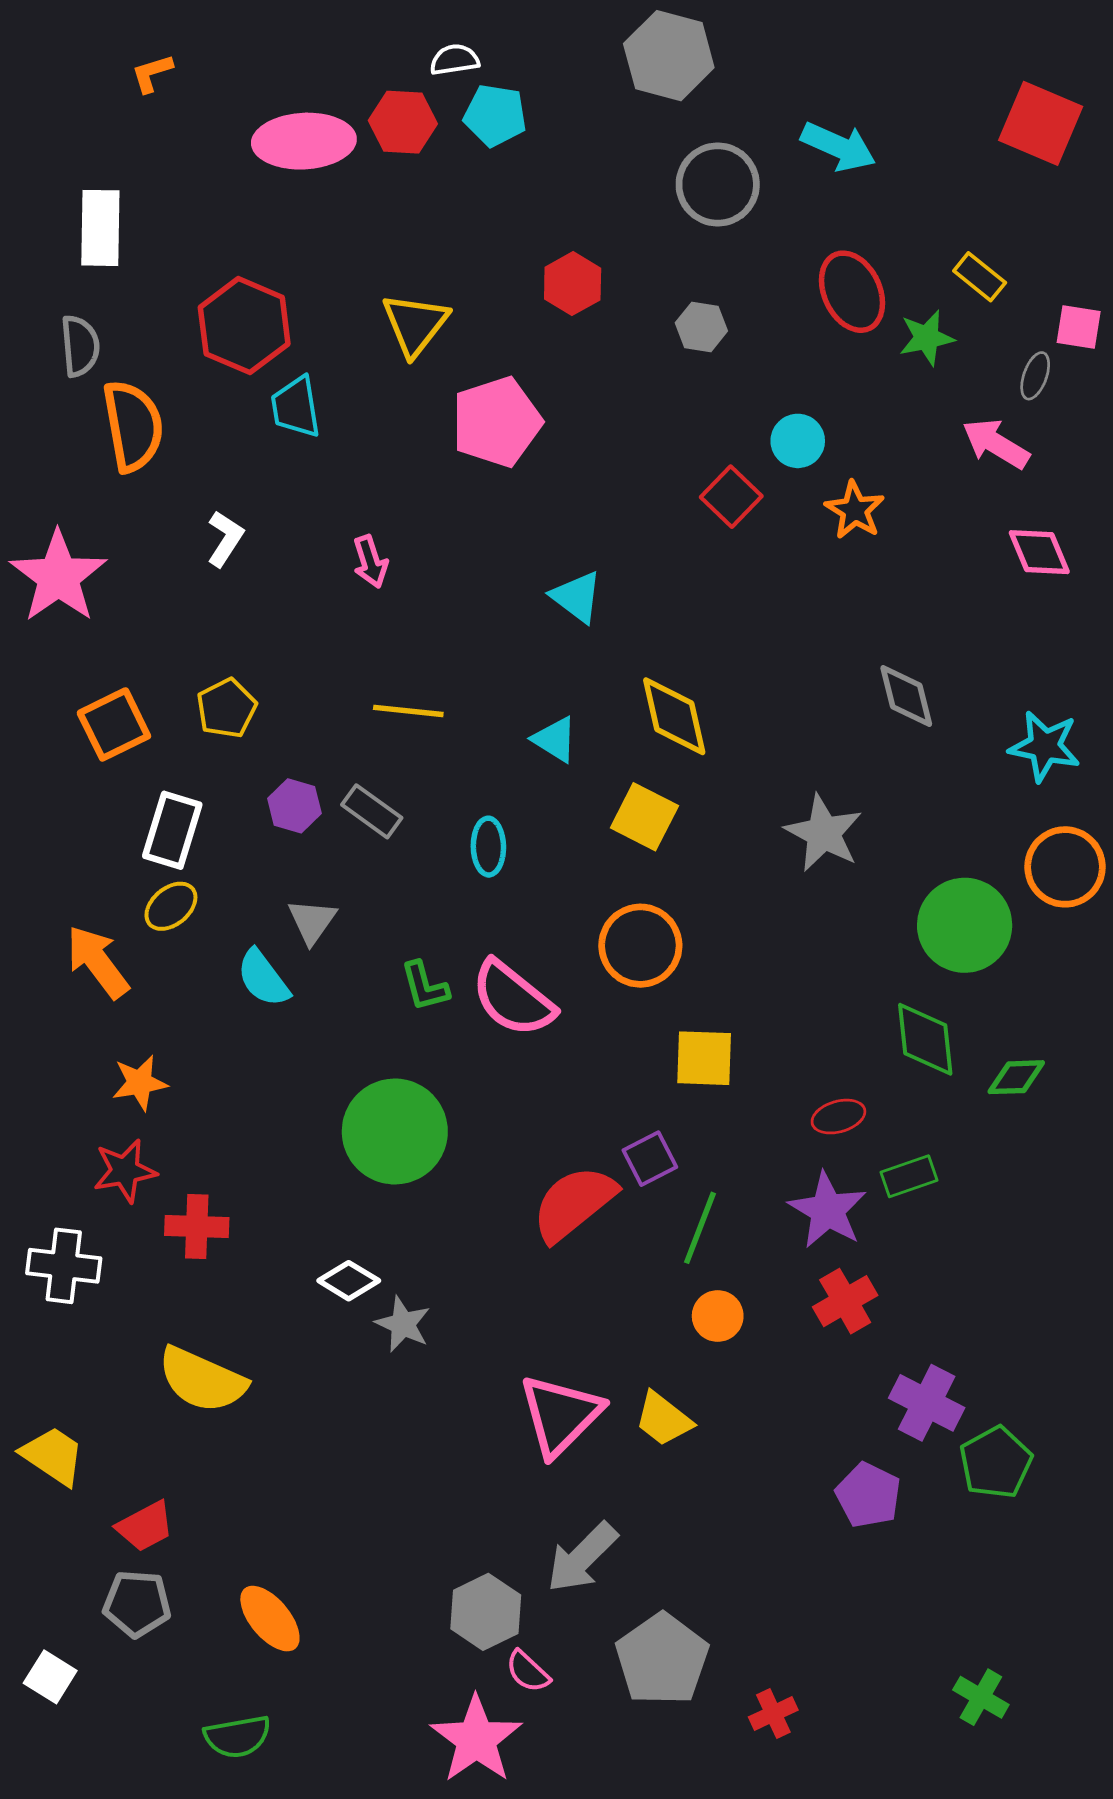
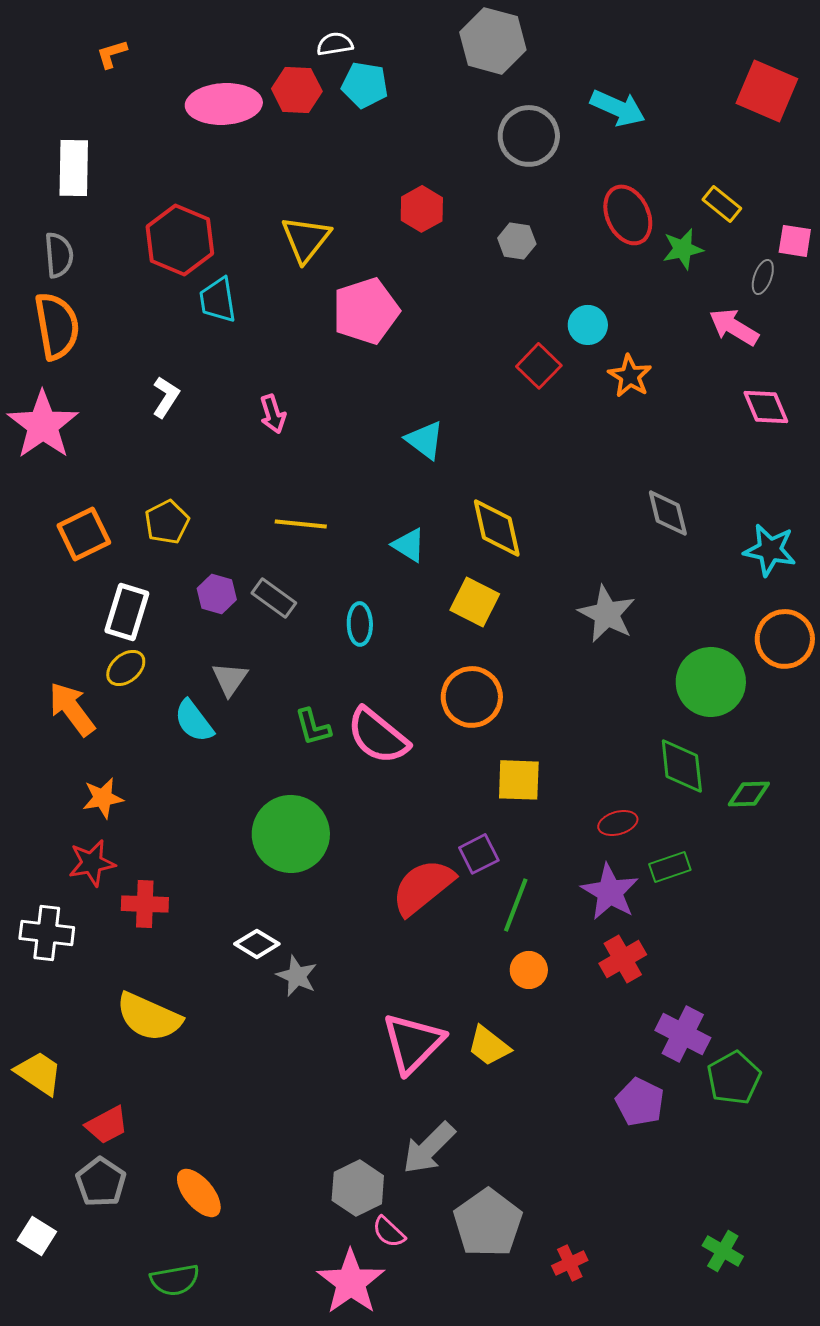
orange semicircle: (133, 426) -> (57, 326), moved
gray pentagon: (137, 1604) -> (101, 1182), turned 30

